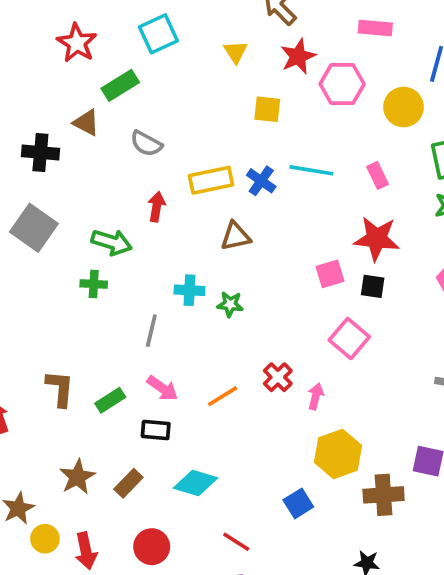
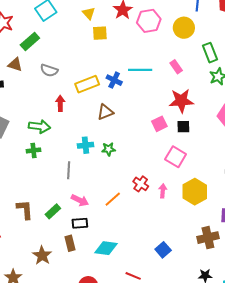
yellow square: (267, 109) -> (100, 33), moved
yellow hexagon: (338, 454) -> (195, 192), moved
brown rectangle: (128, 483) -> (70, 243), moved, turned -49

